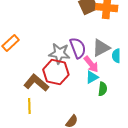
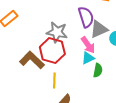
purple semicircle: (78, 48) -> (86, 17), moved
yellow line: (29, 106) -> (54, 80), moved

